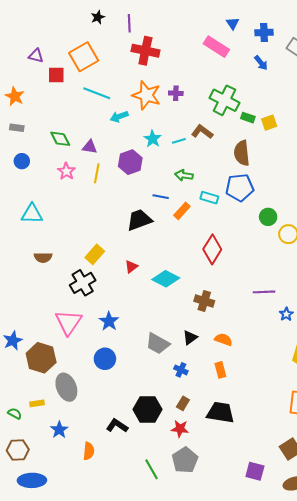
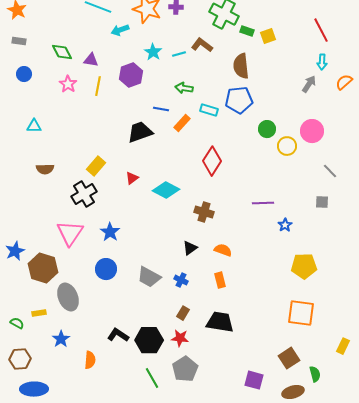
cyan triangle: (32, 214) -> (34, 126), size x0.7
gray trapezoid: (158, 344) -> (149, 277), moved
black hexagon: (147, 409) -> (149, 340), moved

